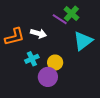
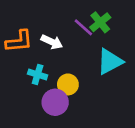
cyan cross: (32, 59) -> (38, 75), turned 32

